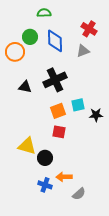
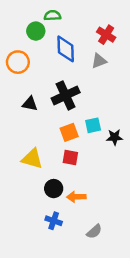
green circle: (30, 37) -> (36, 31), moved
yellow triangle: (27, 146) -> (32, 159), moved
orange arrow: (64, 177) -> (76, 197), moved

